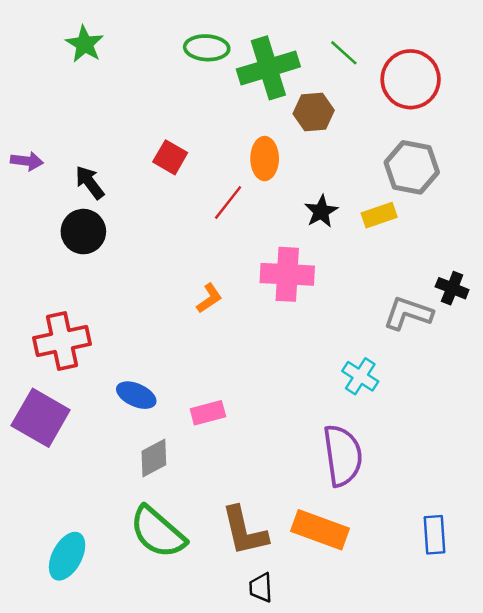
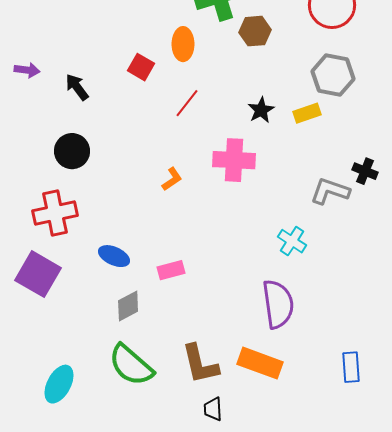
orange ellipse: (265, 159) -> (183, 44), moved
black circle: (83, 232) -> (72, 151), moved

